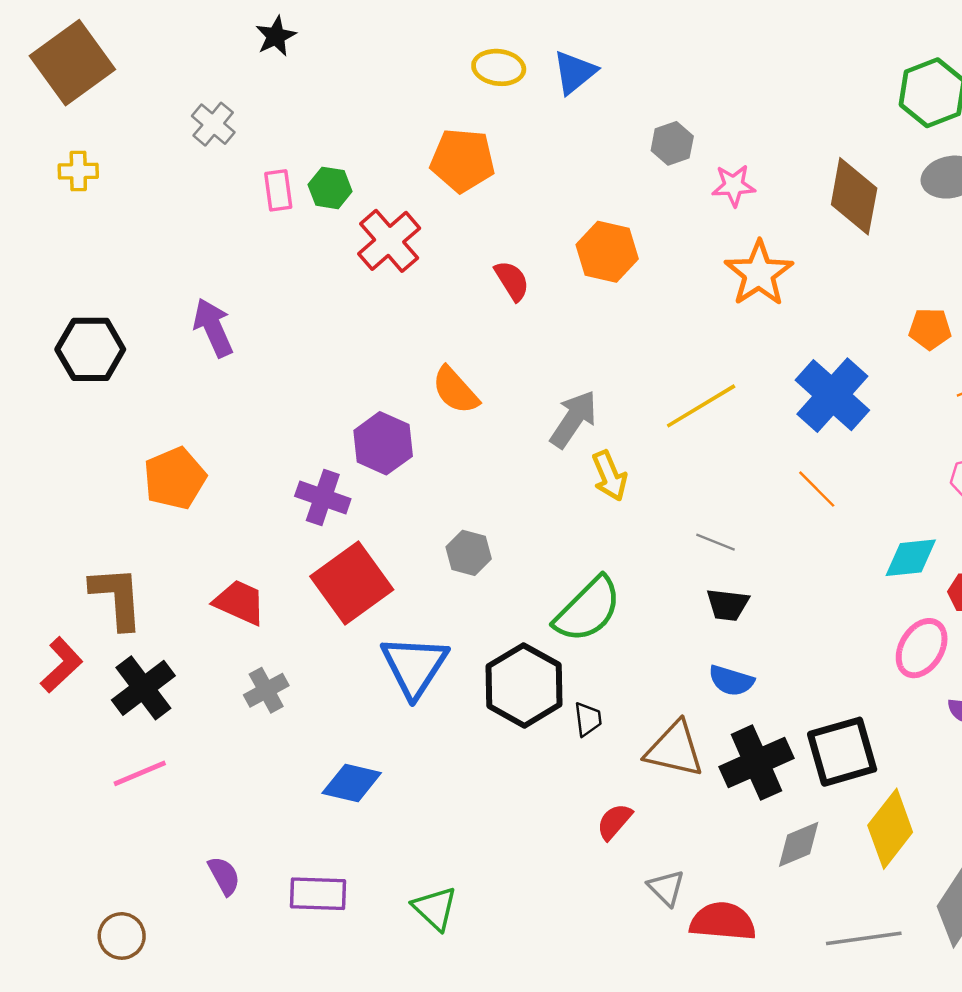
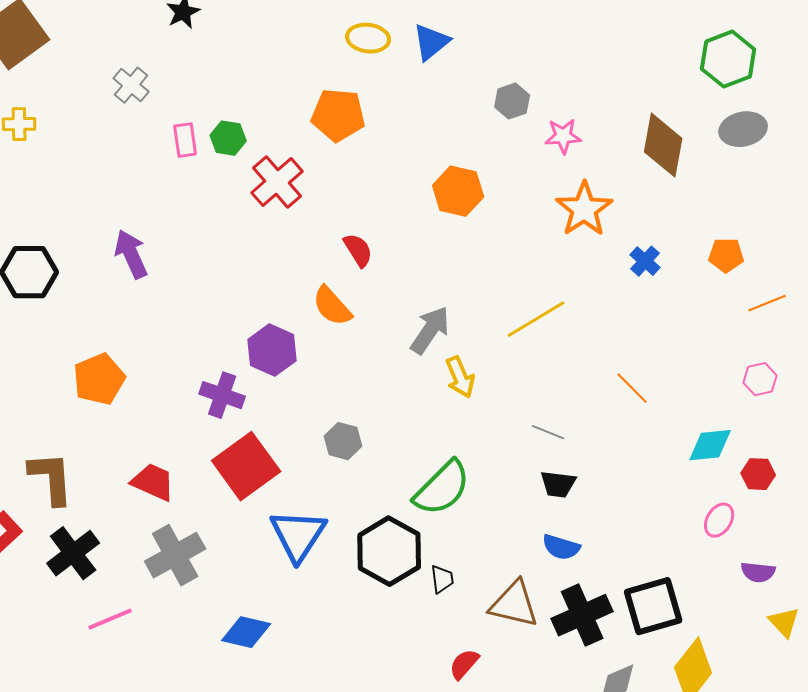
red semicircle: (512, 281) -> (358, 250), moved
blue cross: (832, 395) -> (645, 261), moved, size x0.5
pink ellipse: (922, 648) -> (719, 520), size x0.7
gray cross: (266, 690) -> (175, 555), size x1.6
pink line: (140, 773) -> (110, 619), moved

